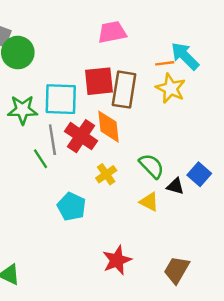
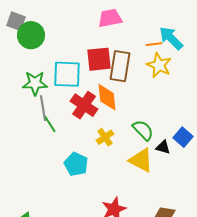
gray line: (52, 140) -> (43, 108), moved
yellow triangle: (149, 202) -> (141, 160), size x1.5

